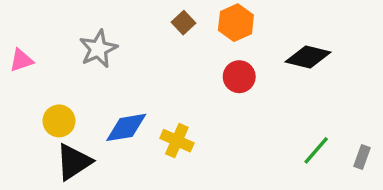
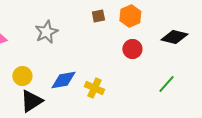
brown square: (183, 23) -> (98, 16), turned 32
green line: (316, 150) -> (166, 84), moved

